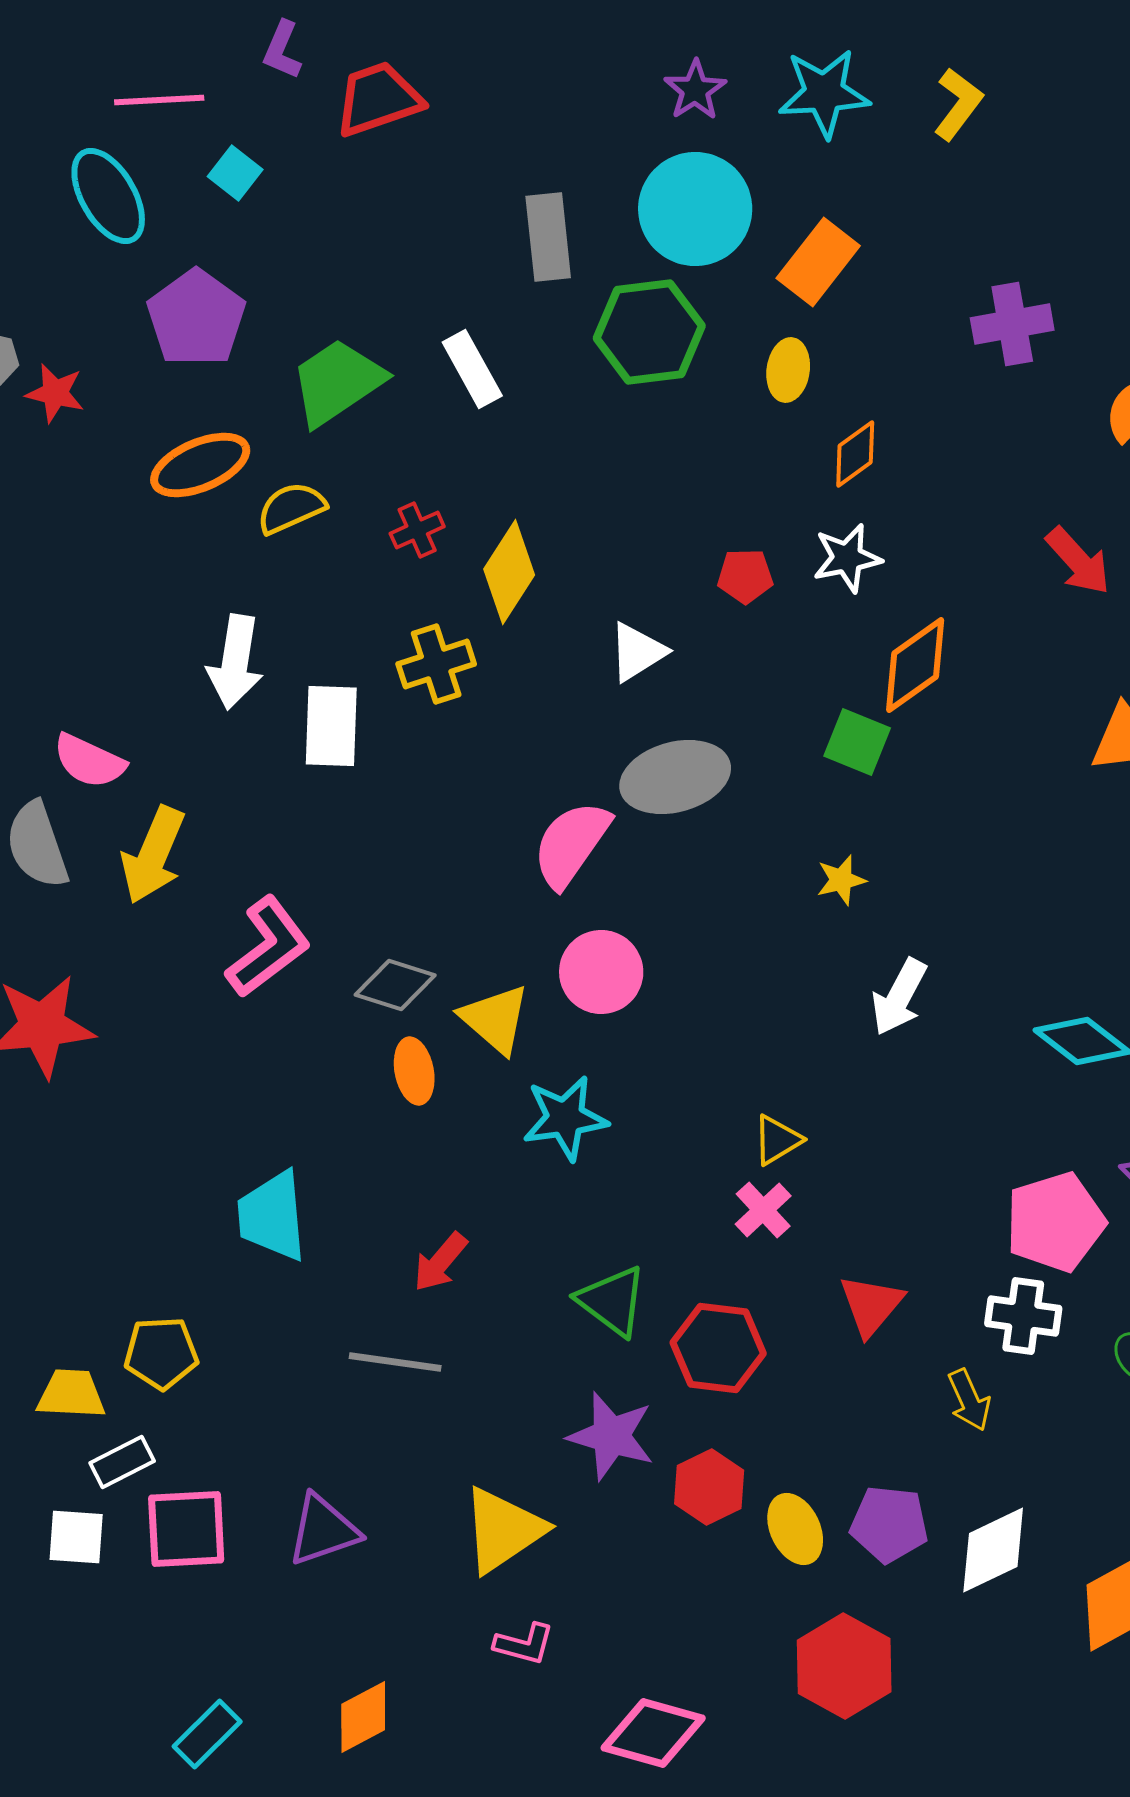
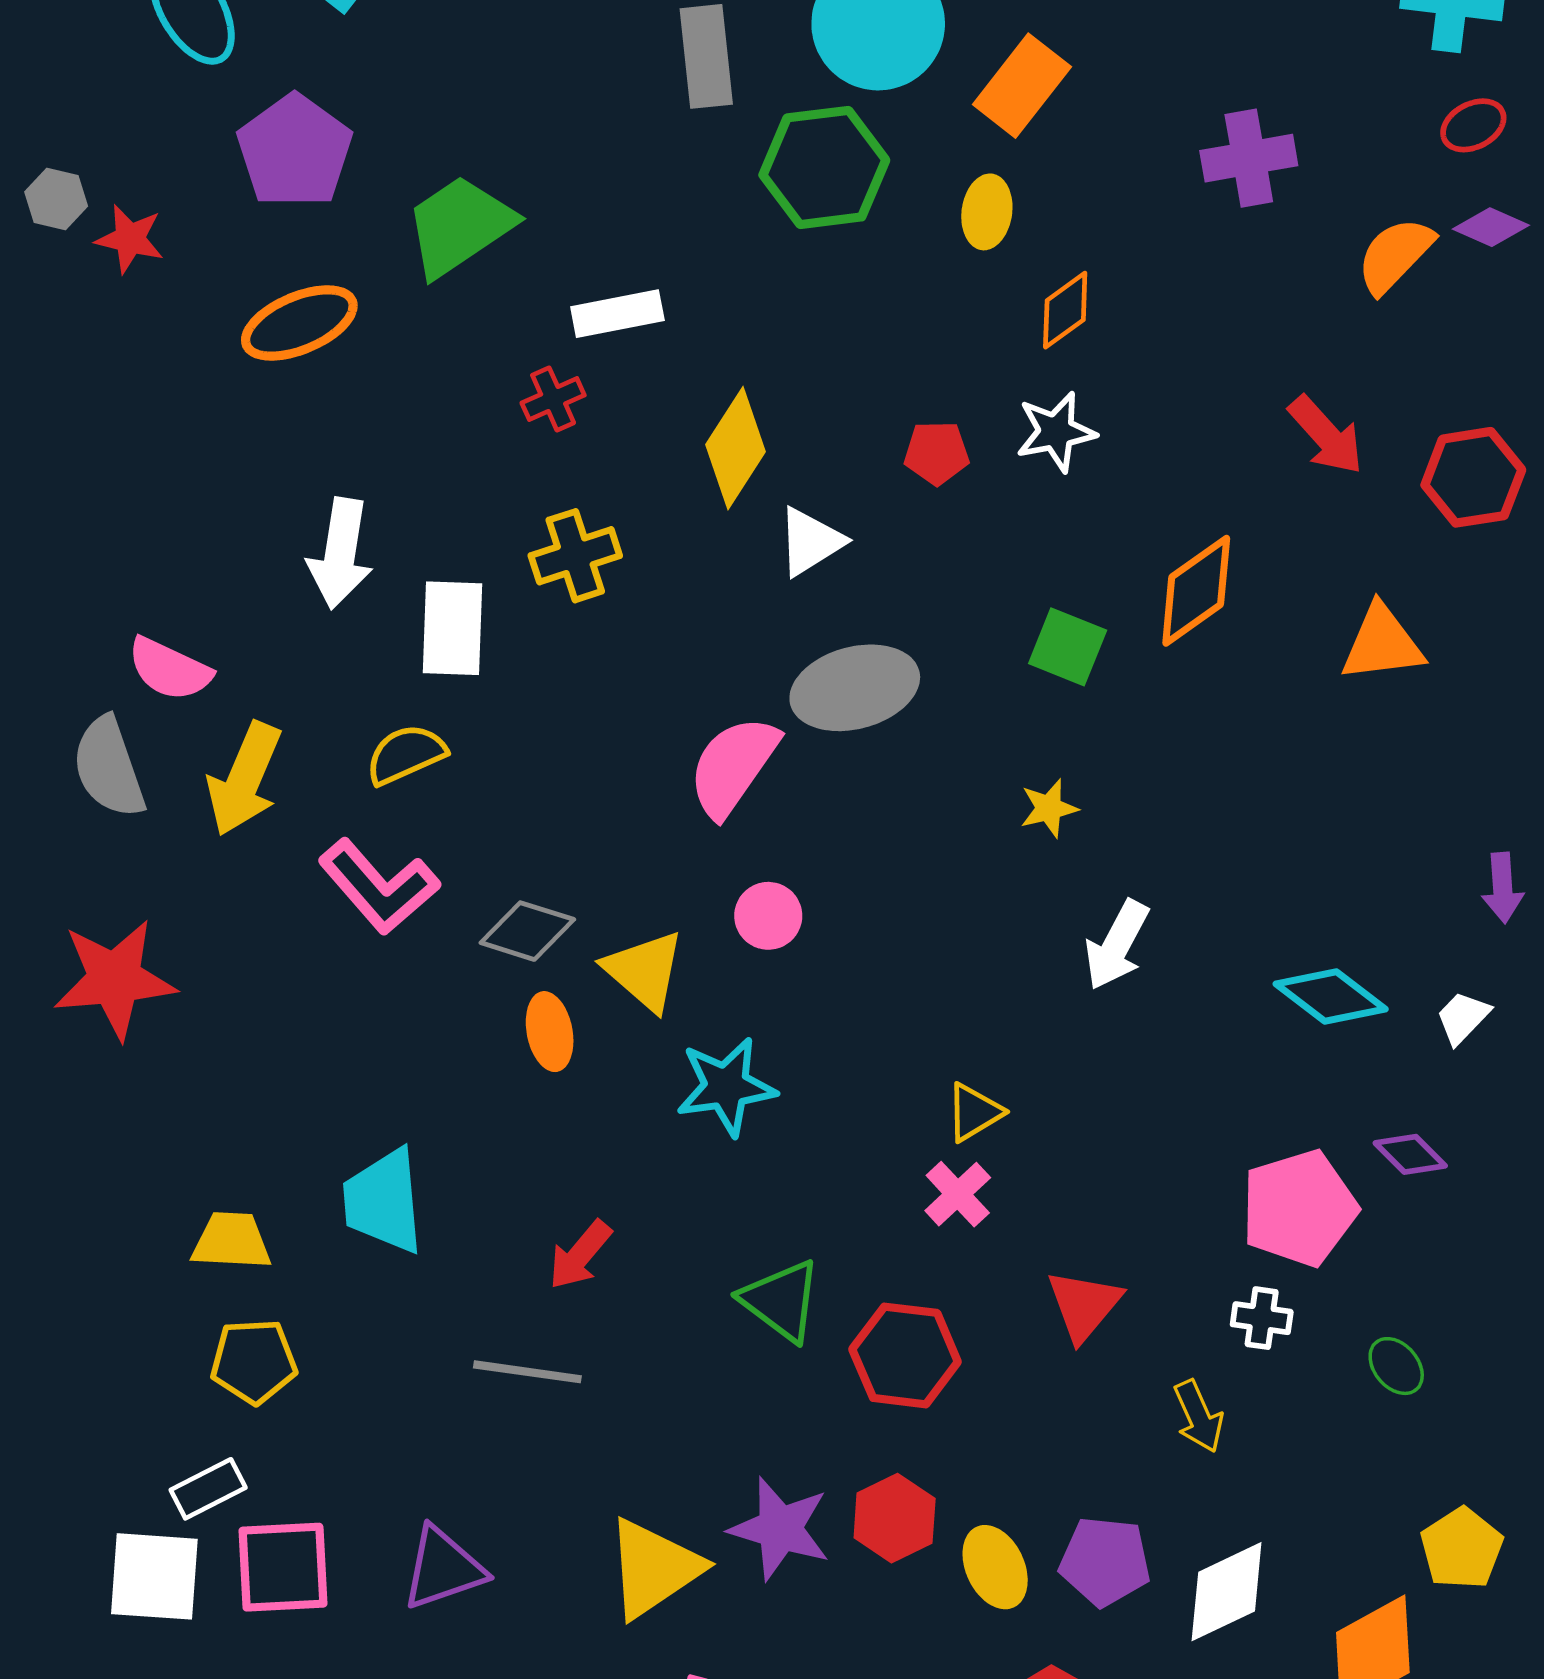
white rectangle: (472, 369) -> (617, 314), moved, turned -72
yellow semicircle: (291, 508) -> (406, 754), moved
yellow diamond: (509, 572) -> (735, 448), moved
orange diamond: (915, 665) -> (1196, 591), moved
pink L-shape: (268, 947) -> (379, 887), turned 86
pink circle: (601, 972) -> (768, 916), size x0.7
white cross: (1023, 1316) -> (1262, 1318), size x0.7
yellow trapezoid: (71, 1394) -> (232, 1241), moved
purple star: (611, 1436) -> (780, 1529), moved
white square: (76, 1537) -> (154, 1576), size x1.4

